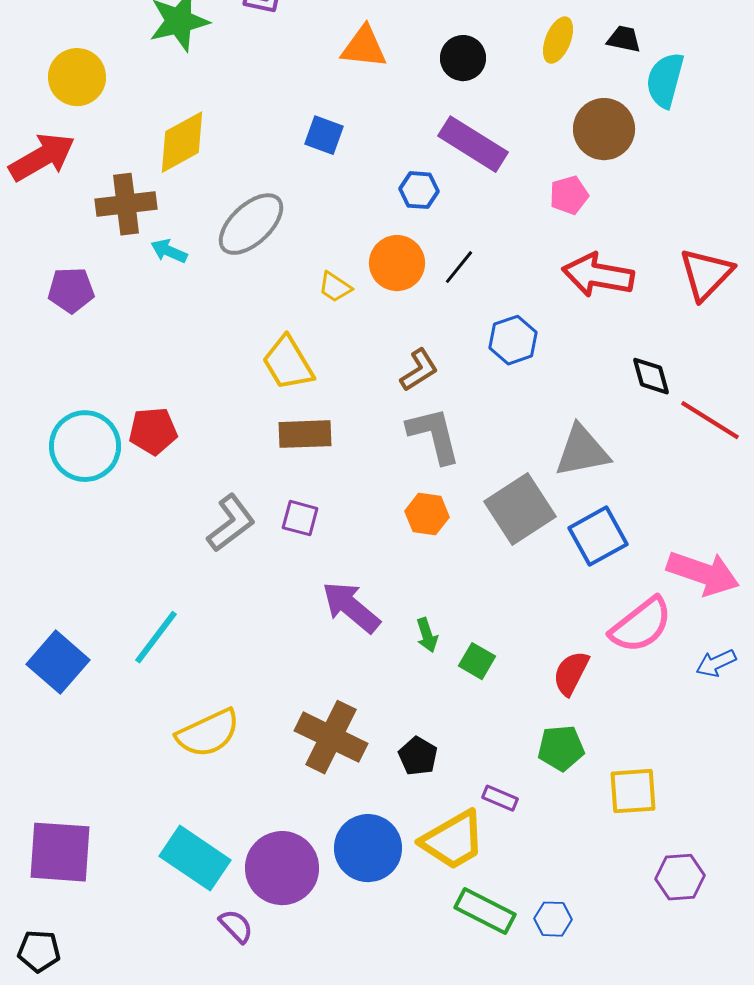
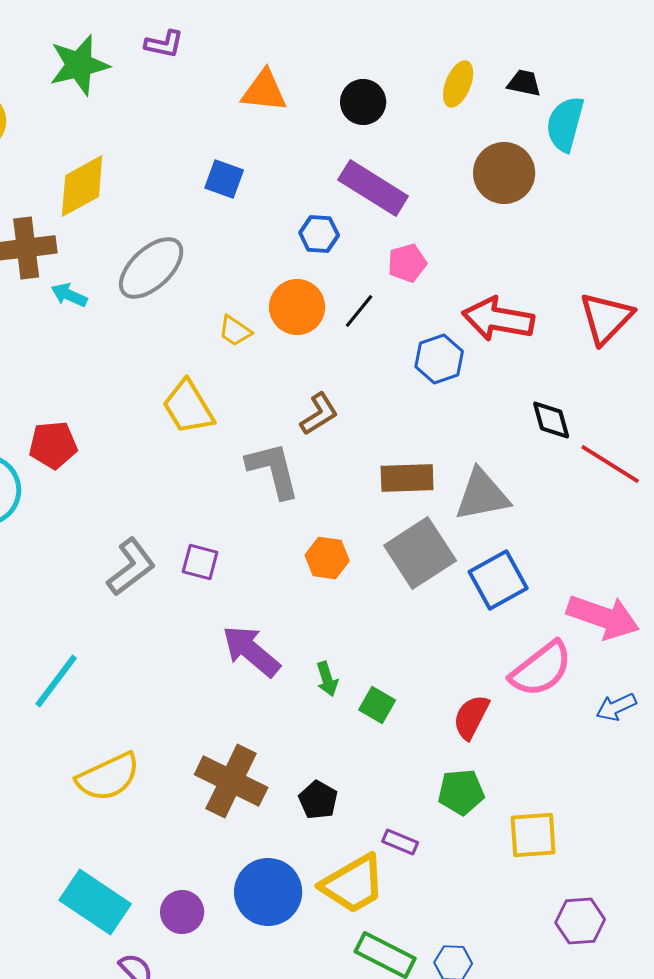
pink pentagon: (569, 195) -> (407, 263), moved
blue hexagon: (513, 340) -> (439, 359), moved
red pentagon: (153, 431) -> (53, 445), moved
brown rectangle: (305, 434) -> (407, 478), moved
gray L-shape: (434, 435) -> (273, 470), moved
purple circle: (282, 868) -> (182, 912), size x0.6

